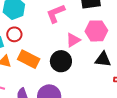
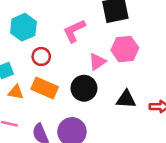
red circle: (14, 34) -> (41, 56), moved
black triangle: (103, 59) -> (126, 99), moved

